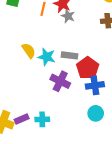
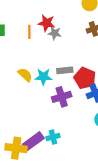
purple cross: (60, 81) -> (62, 97), turned -30
purple rectangle: (22, 119) -> (33, 141), size x1.5

